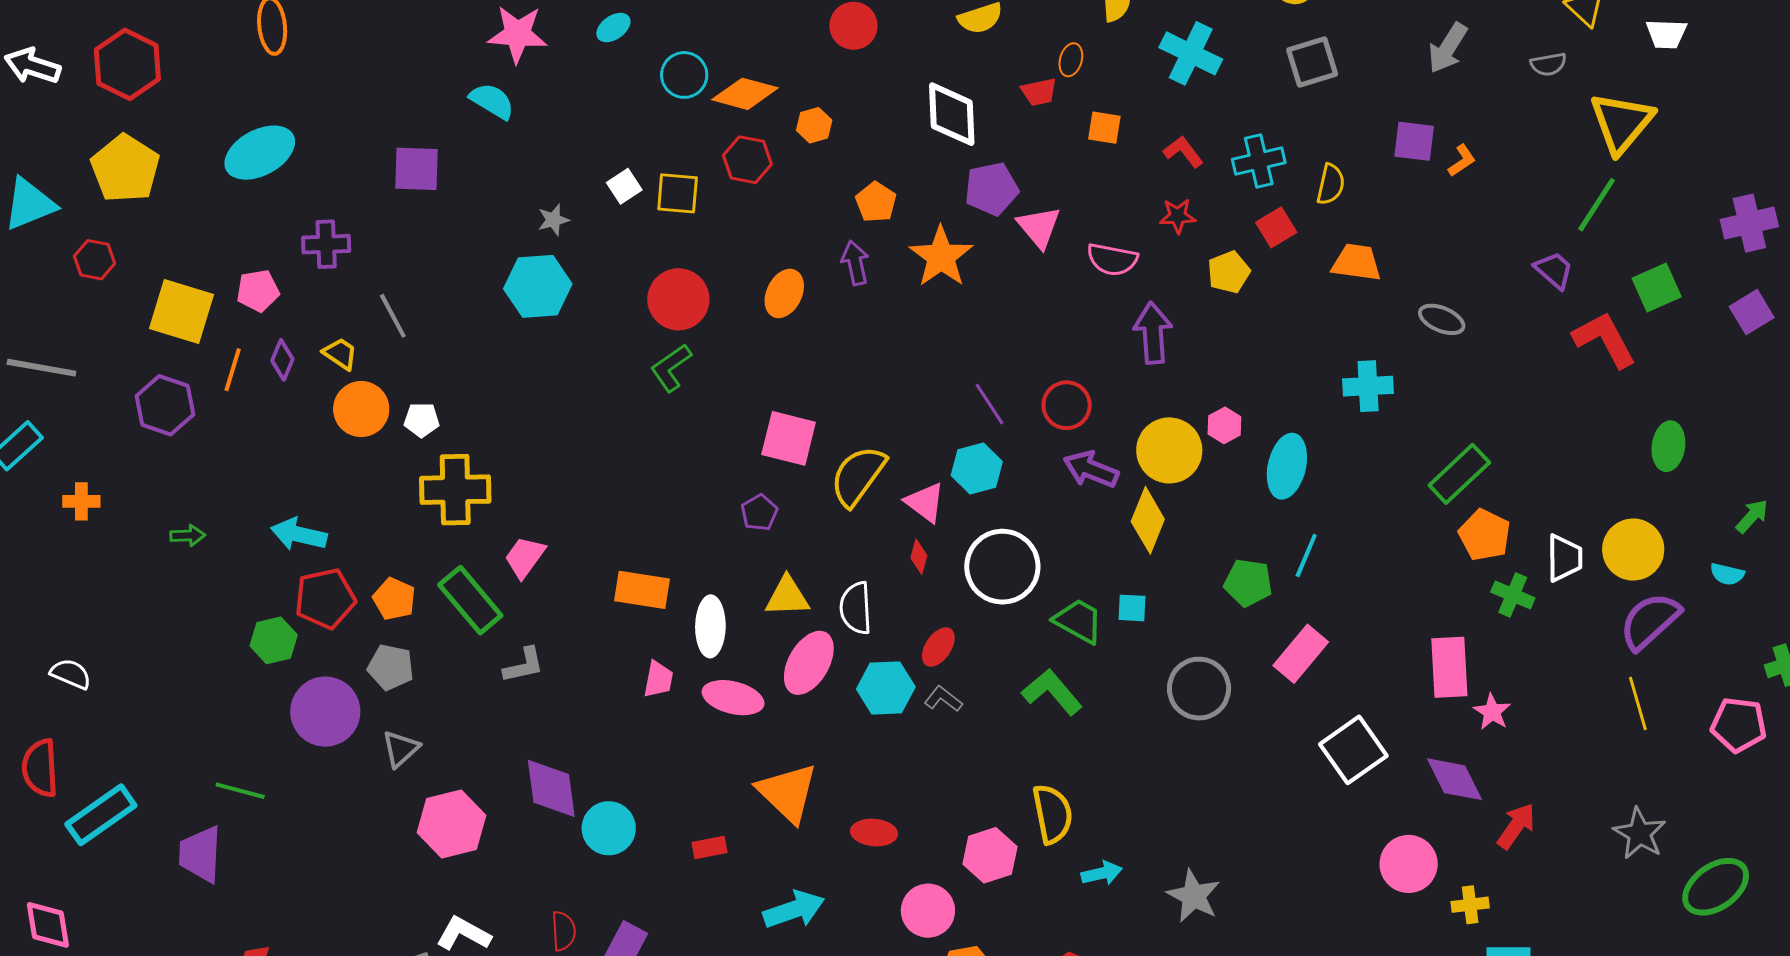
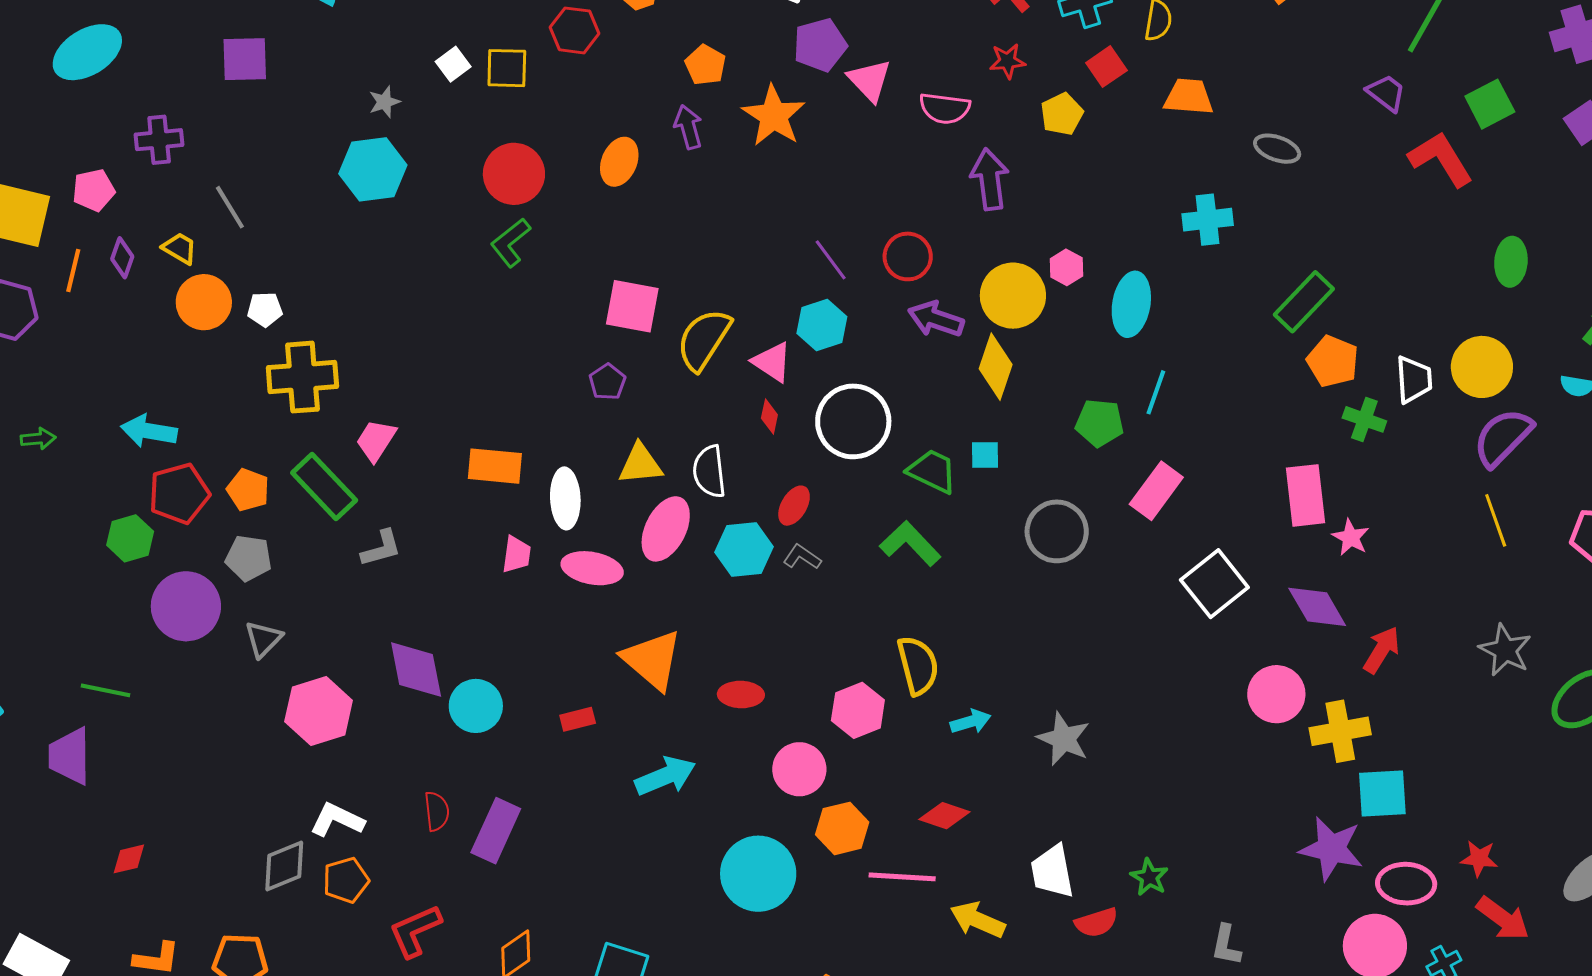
yellow cross: (1470, 905) -> (1340, 731), size x1.6

